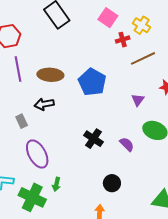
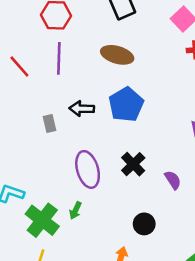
brown ellipse: (50, 75) -> (117, 55), moved
blue pentagon: (92, 82) -> (126, 104), moved
purple ellipse: (37, 154) -> (88, 169), moved

